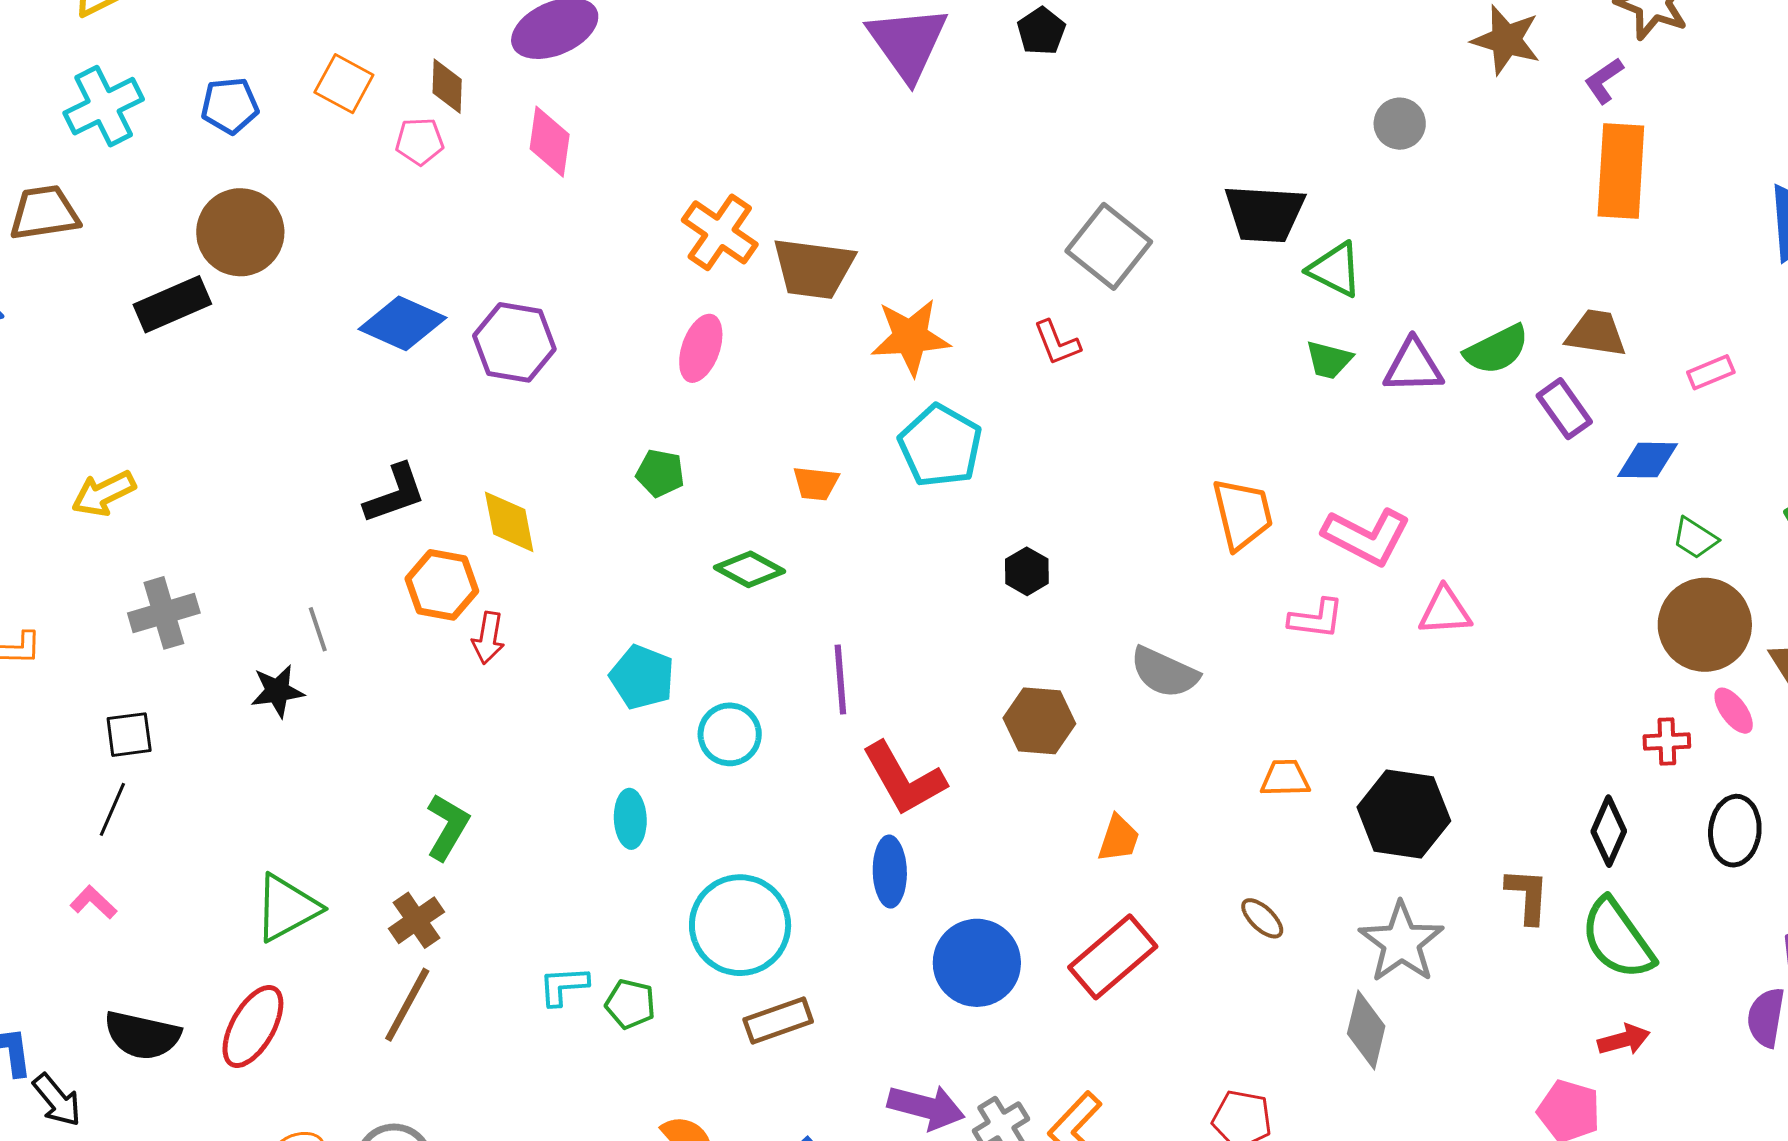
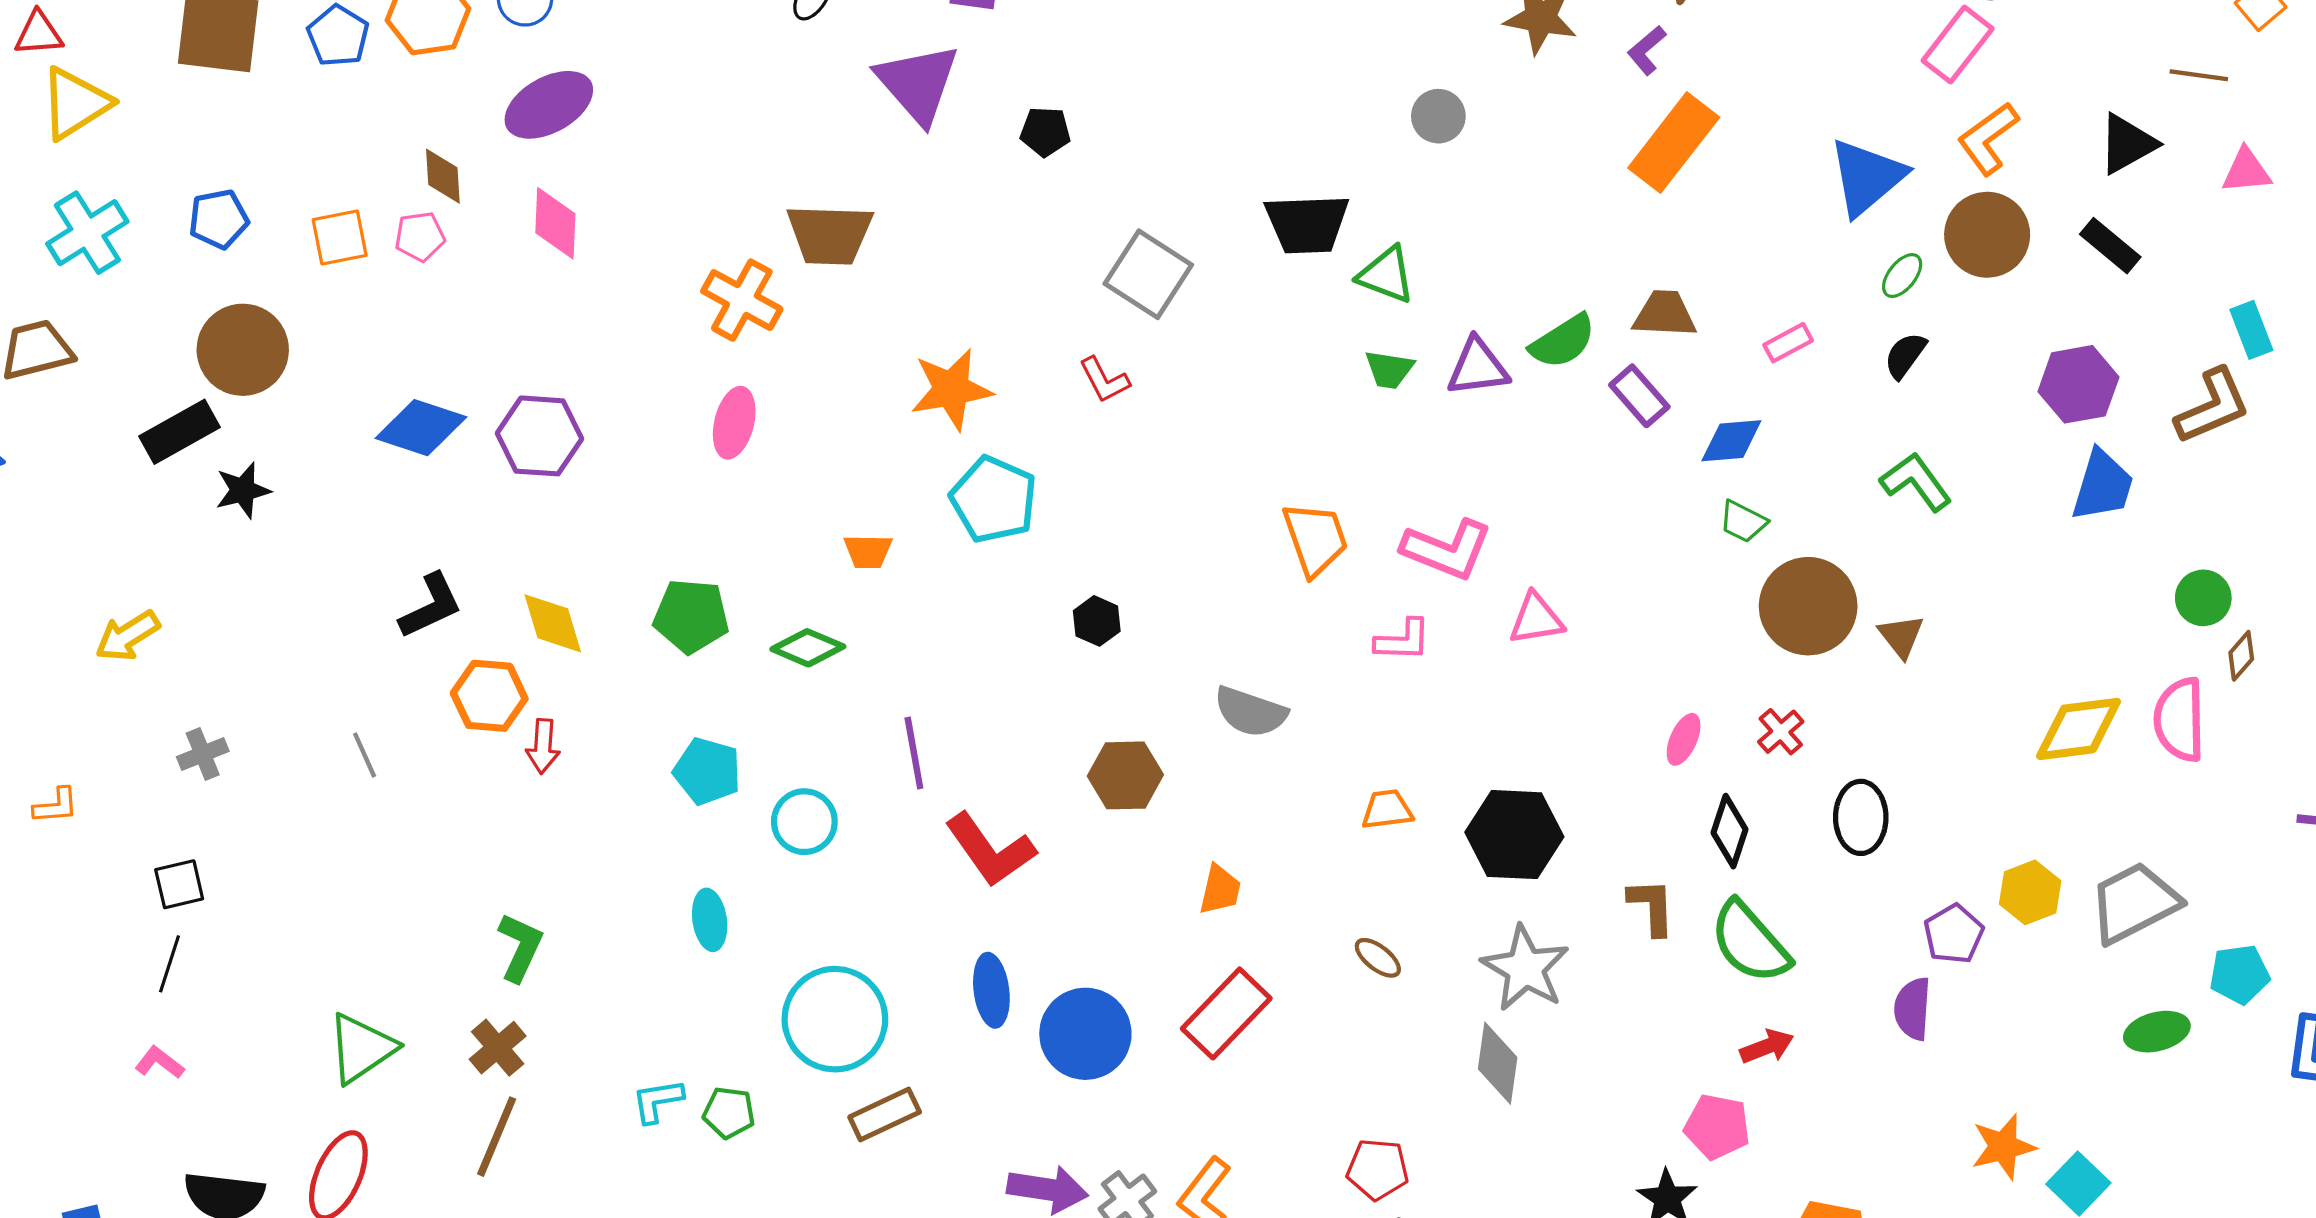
black pentagon: (1041, 31) -> (1045, 132), moved, turned -30
orange square: (344, 84) -> (340, 238), moved, turned -34
orange rectangle: (1621, 171) -> (1674, 143), turned 40
brown trapezoid: (813, 268) -> (830, 235), moved
green pentagon: (660, 473) -> (691, 616), moved, size x1.5
green trapezoid: (1695, 538) -> (1743, 521), moved
gray cross: (164, 613) -> (203, 754), size x0.7
black star: (277, 691) -> (243, 490), moved
pink ellipse: (1734, 711) -> (1684, 739), moved, turned 66
red cross: (1667, 742) -> (1781, 732), turned -33
blue ellipse: (890, 872) -> (991, 990), moved

